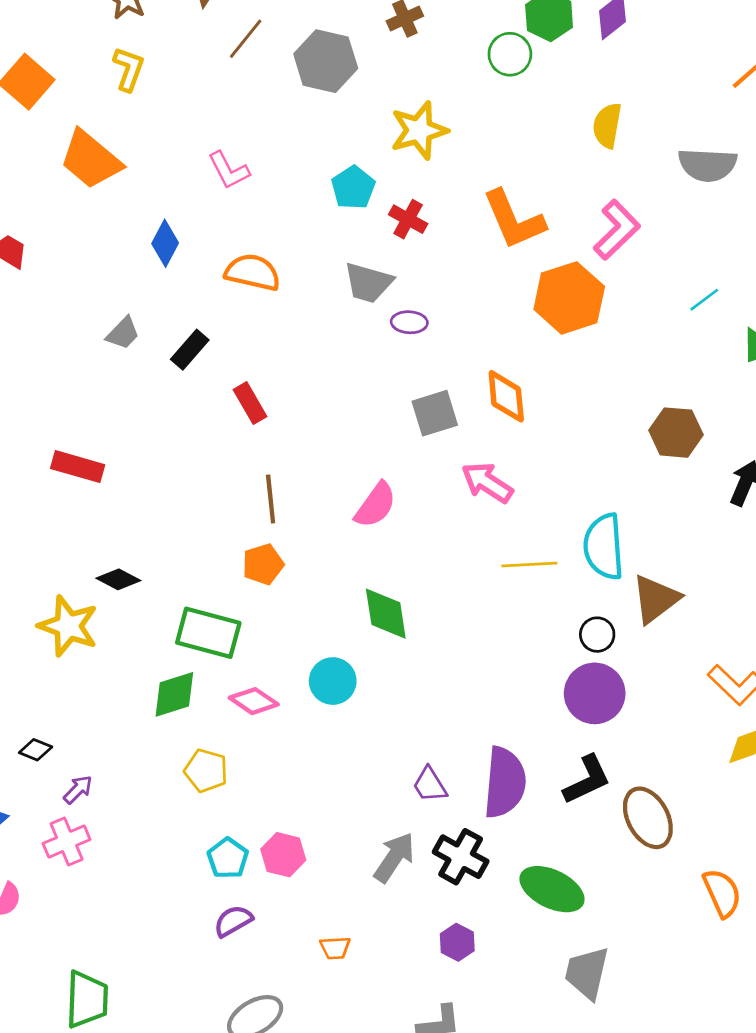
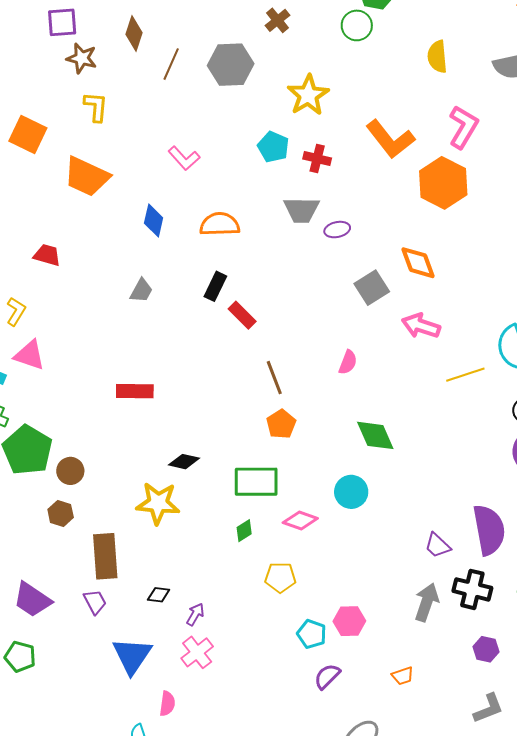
black rectangle: (190, 350) -> (215, 286), moved
pink semicircle: (375, 505) -> (348, 362), size x0.7
green diamond: (174, 694) -> (244, 531), size x0.6

